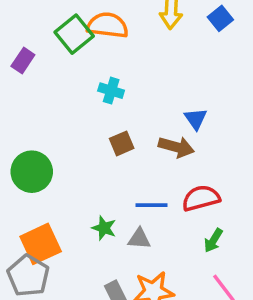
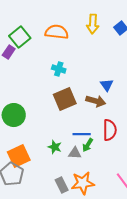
green square: (74, 34) -> (20, 37), moved
brown square: (122, 143) -> (65, 99), size x1.6
red semicircle: (201, 198) -> (110, 130), turned 105
green arrow: (213, 240) -> (88, 145), moved

